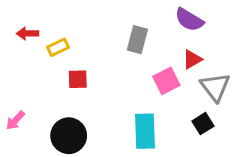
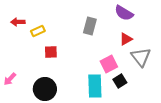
pink square: (166, 81) -> (109, 64), moved
black square: (203, 124) -> (120, 81), moved

